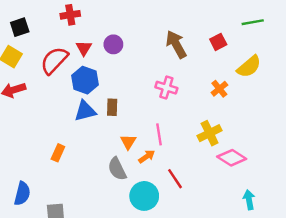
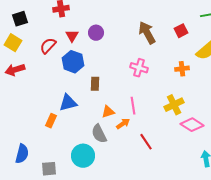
red semicircle: (54, 60) -> (48, 46), size x0.7
orange cross: (219, 89) -> (182, 69), turned 32
blue triangle: (85, 111) -> (68, 103), moved
orange triangle: (128, 142) -> (108, 112), turned 40
cyan circle: (144, 196) -> (83, 156), moved

